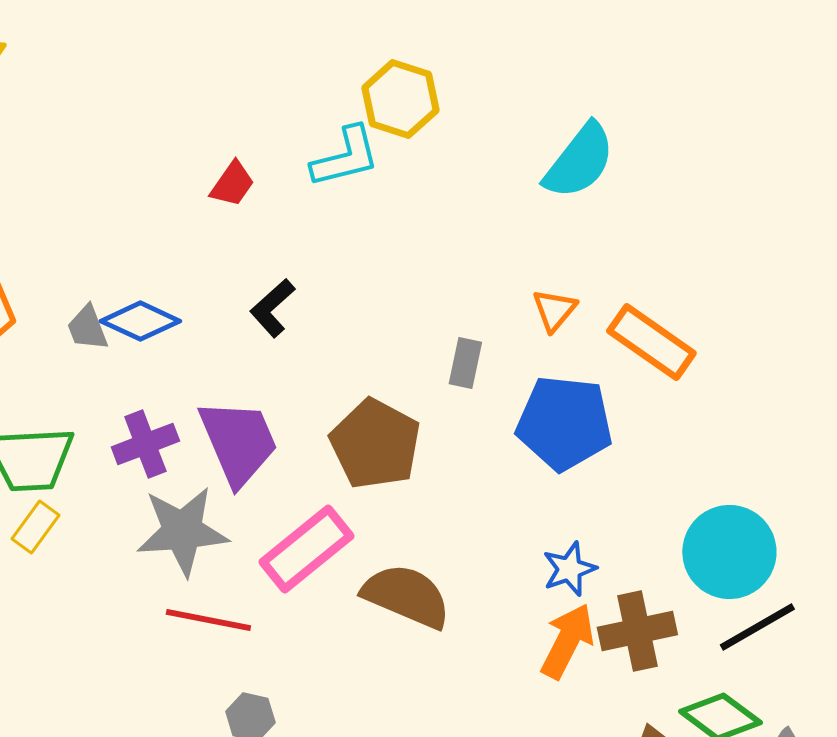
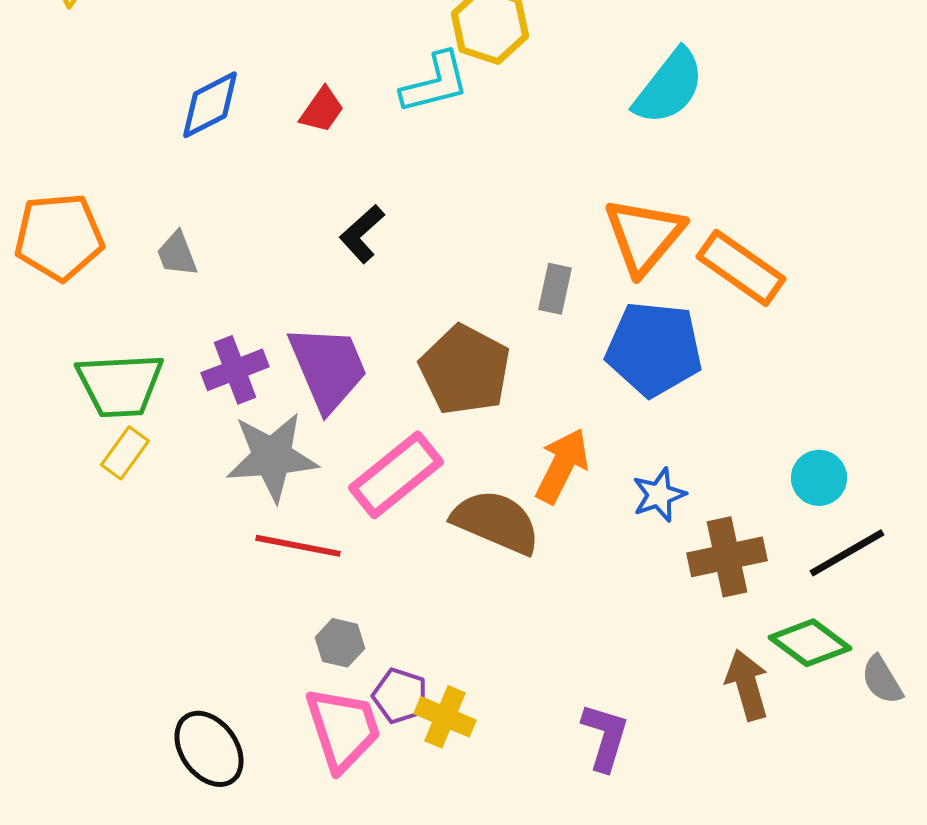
orange triangle: (554, 310) -> (644, 236), size x1.8
blue diamond: (140, 321) -> (210, 105), moved, turned -52
cyan circle: (729, 552) -> (819, 478), size x0.6
orange arrow: (567, 641) -> (562, 466), moved

